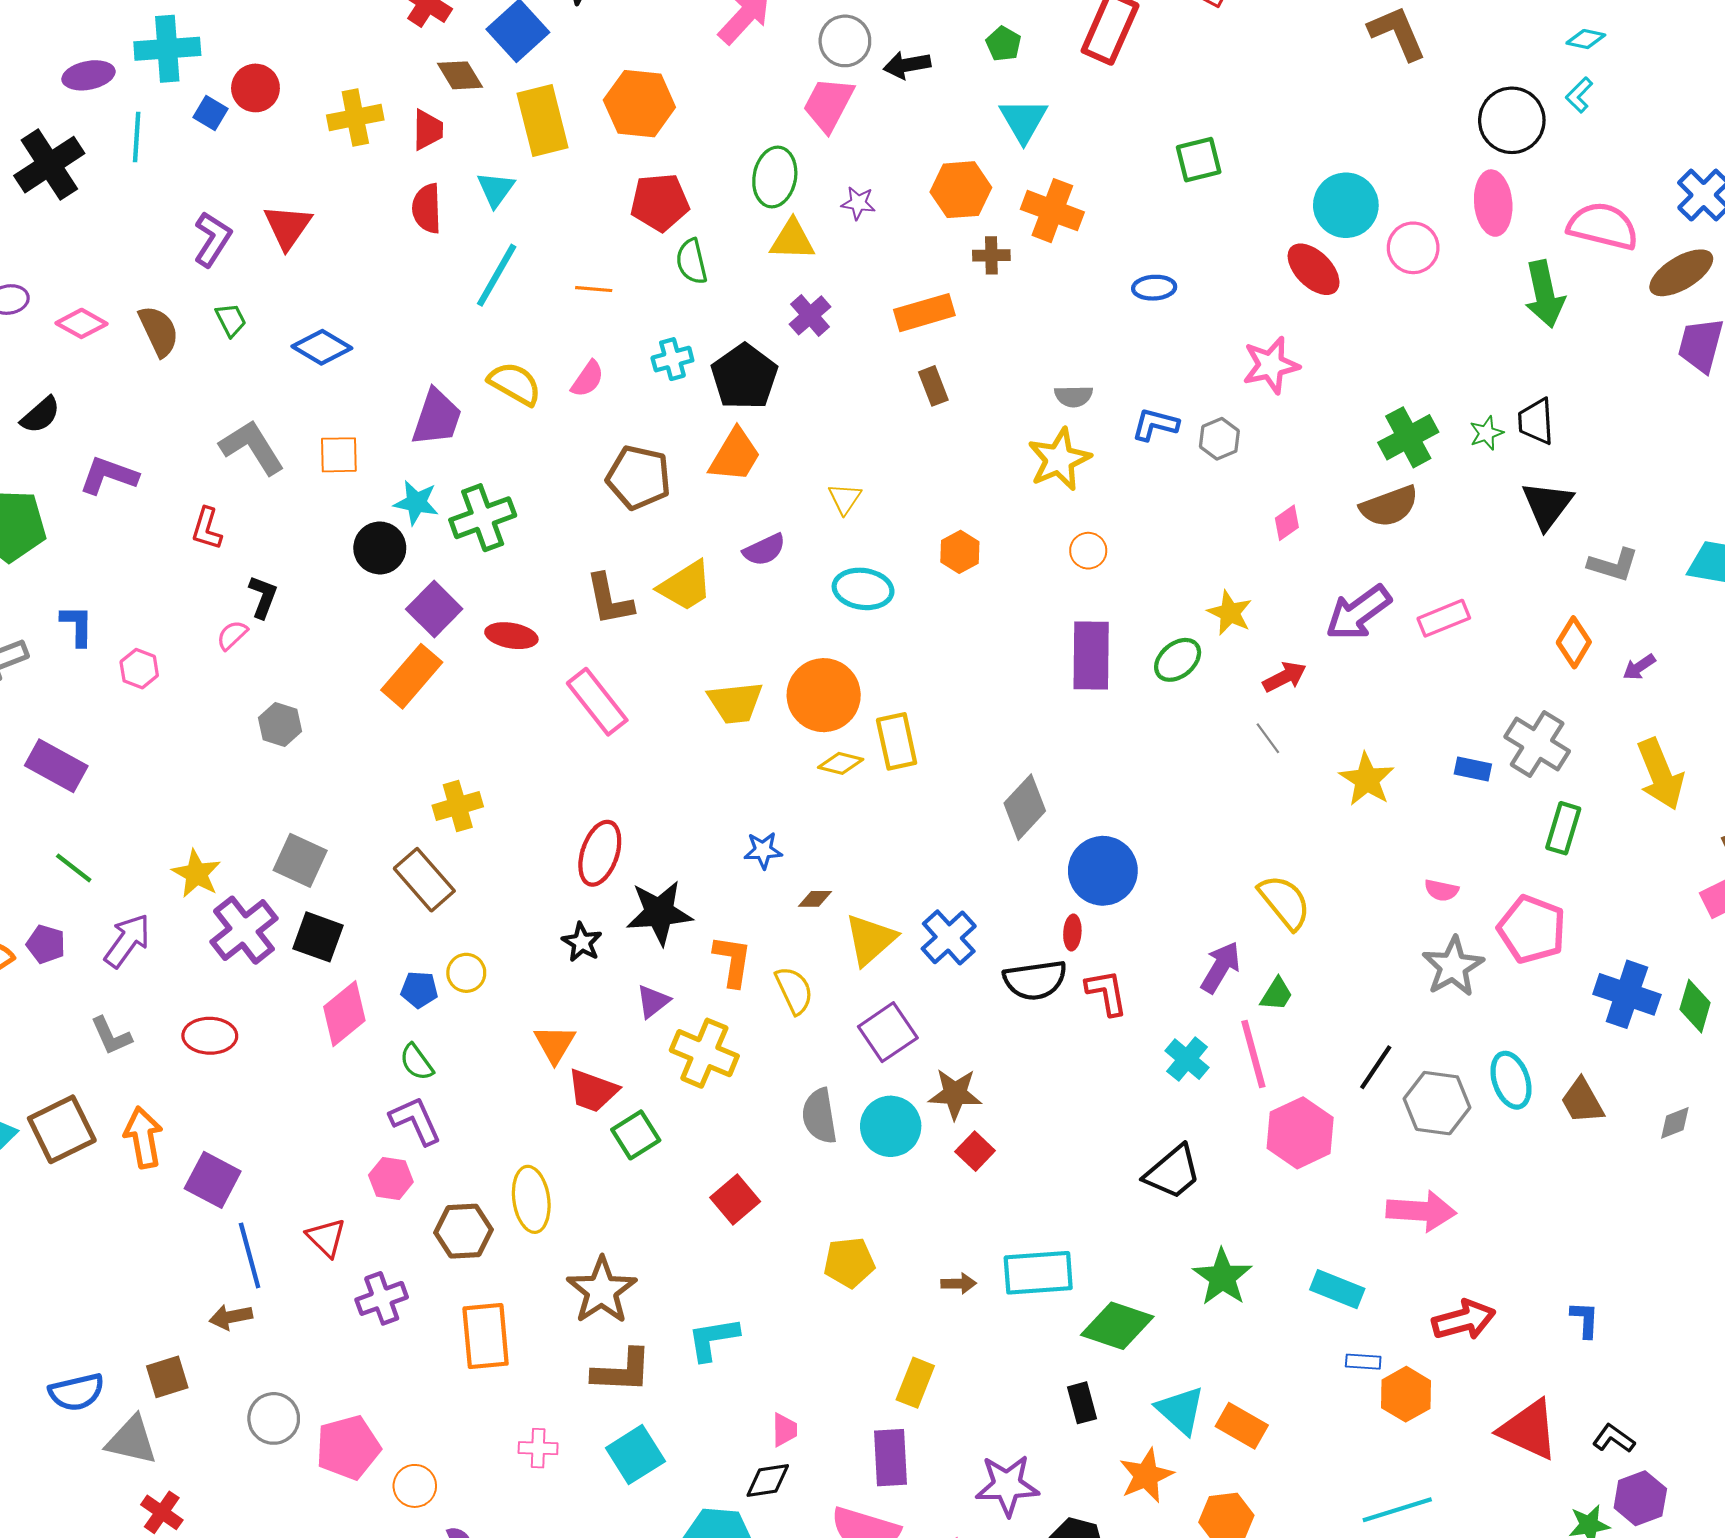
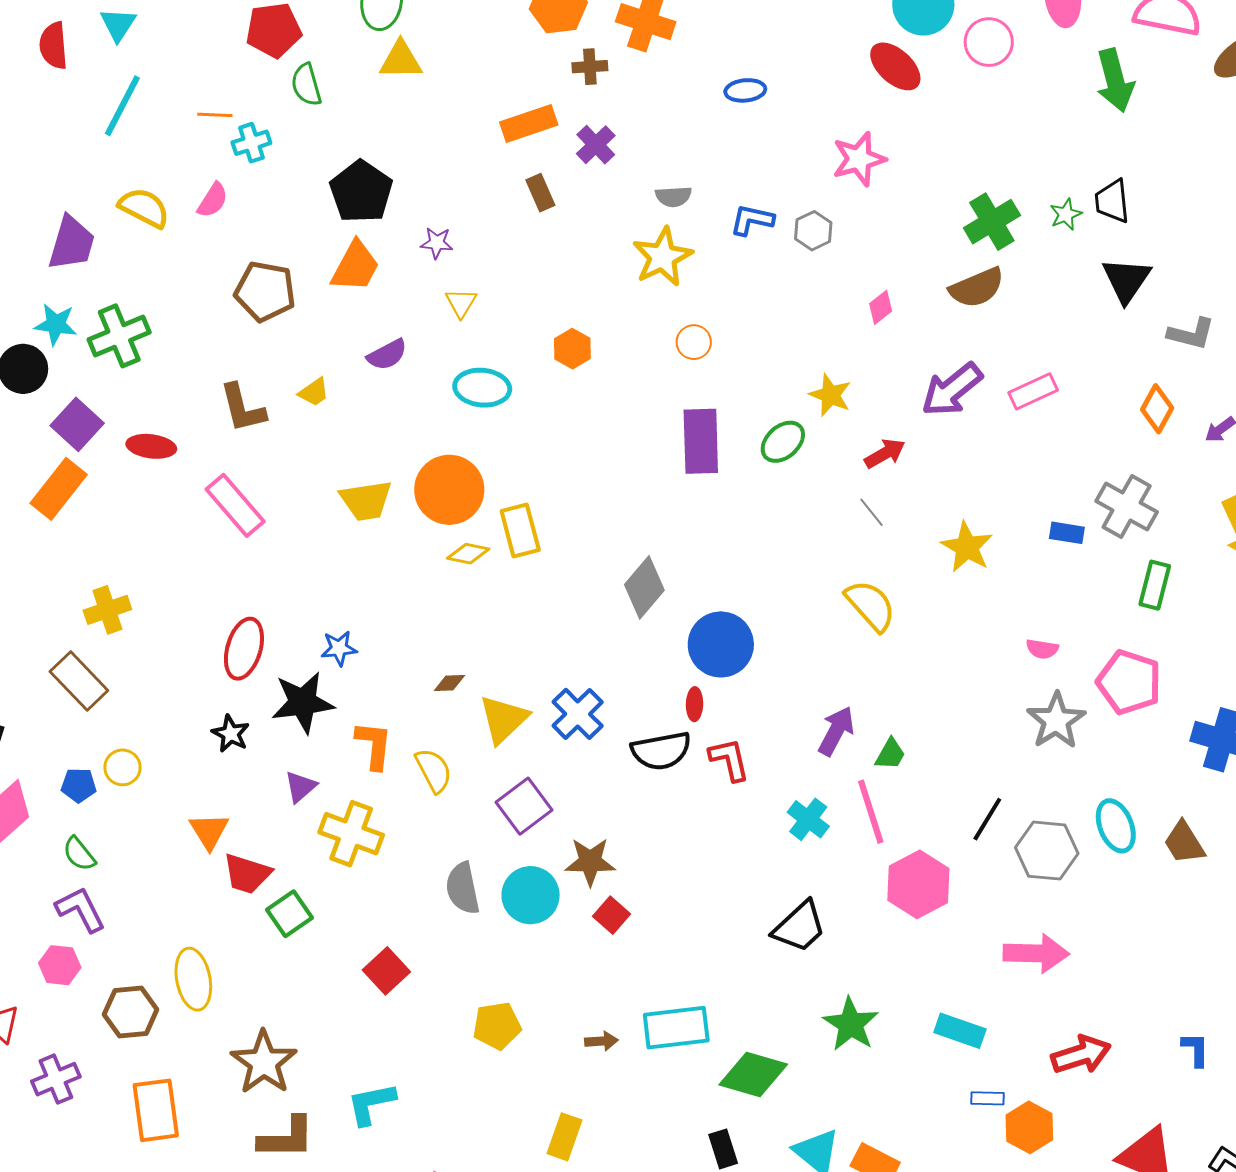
purple star: (858, 203) -> (437, 243), moved
purple cross: (810, 315) -> (596, 145), moved
cyan cross: (672, 359) -> (251, 143), moved
yellow trapezoid: (685, 586) -> (314, 392), size x0.6
blue star: (763, 850) -> (339, 648), moved
yellow semicircle: (1285, 902) -> (871, 605), moved

